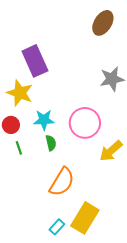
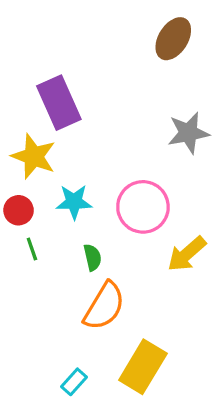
green semicircle: (51, 143) -> (93, 257), moved
cyan rectangle: (57, 227) -> (74, 382), moved

